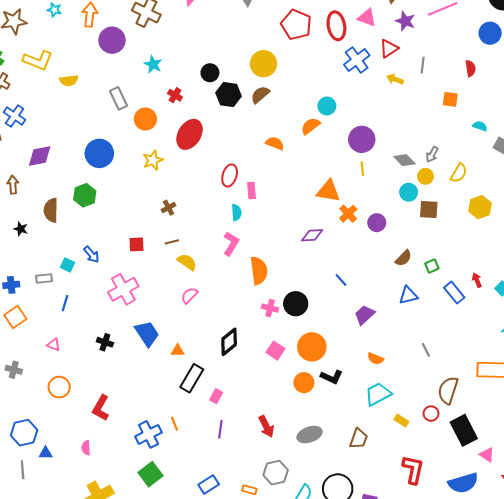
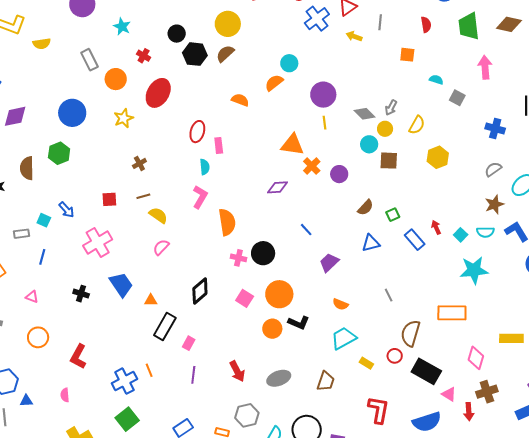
black rectangle: (464, 430) -> (426, 371), turned -32

